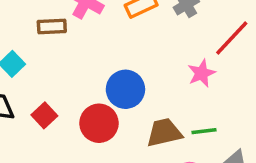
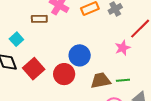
red square: (44, 115) -> (34, 69), size x1.5

